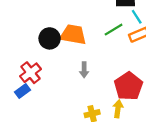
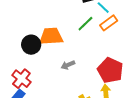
gray arrow: (84, 70) -> (68, 65), turned 80

